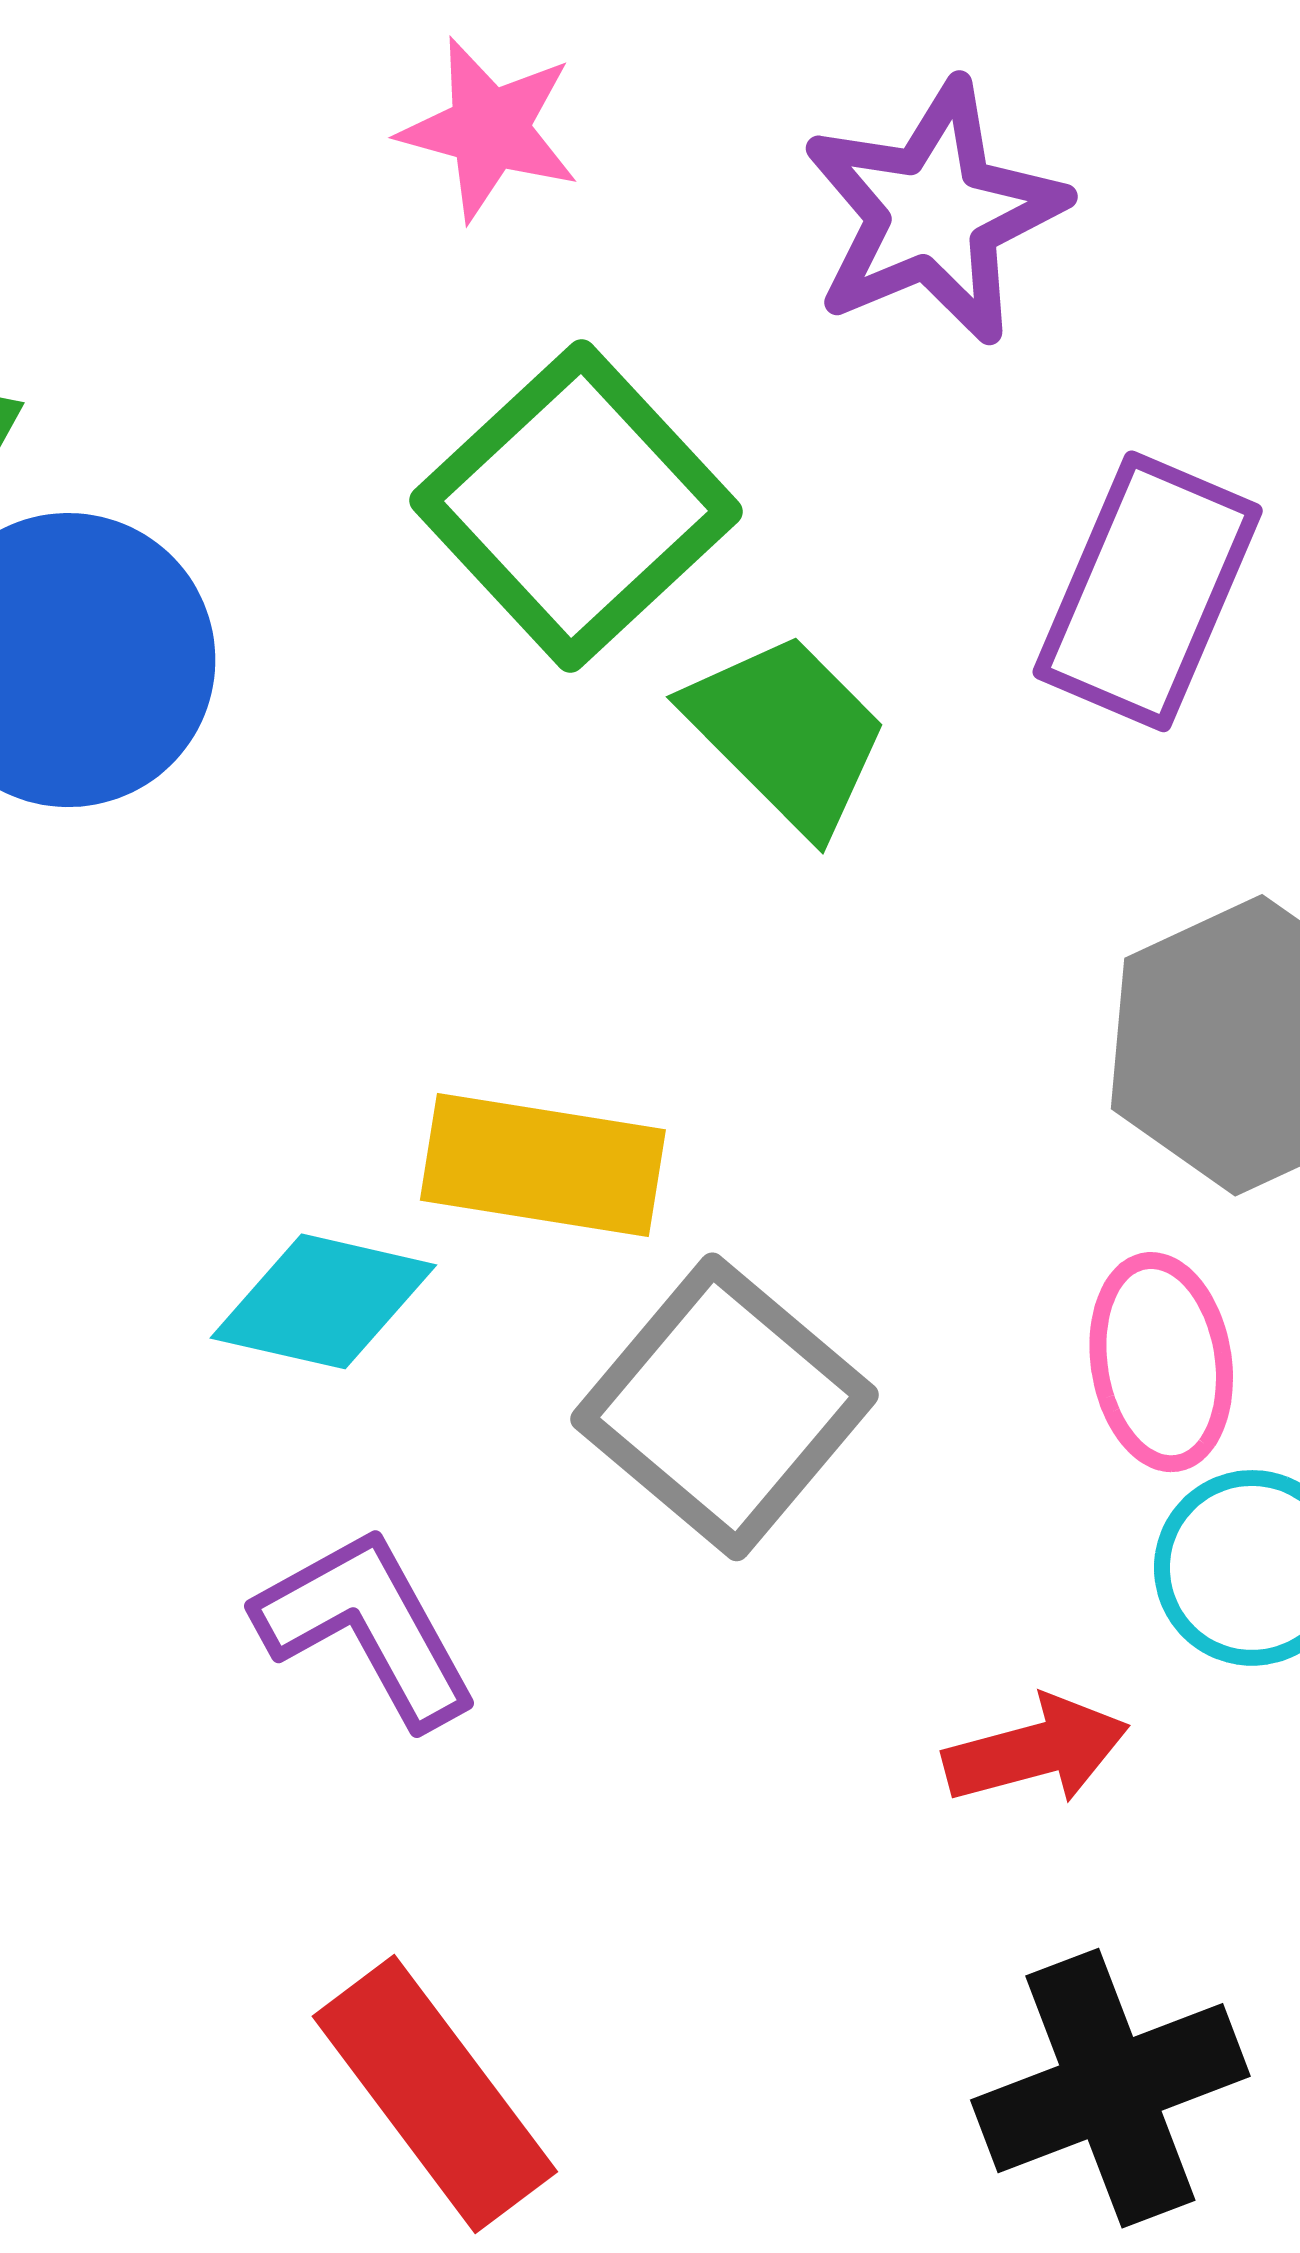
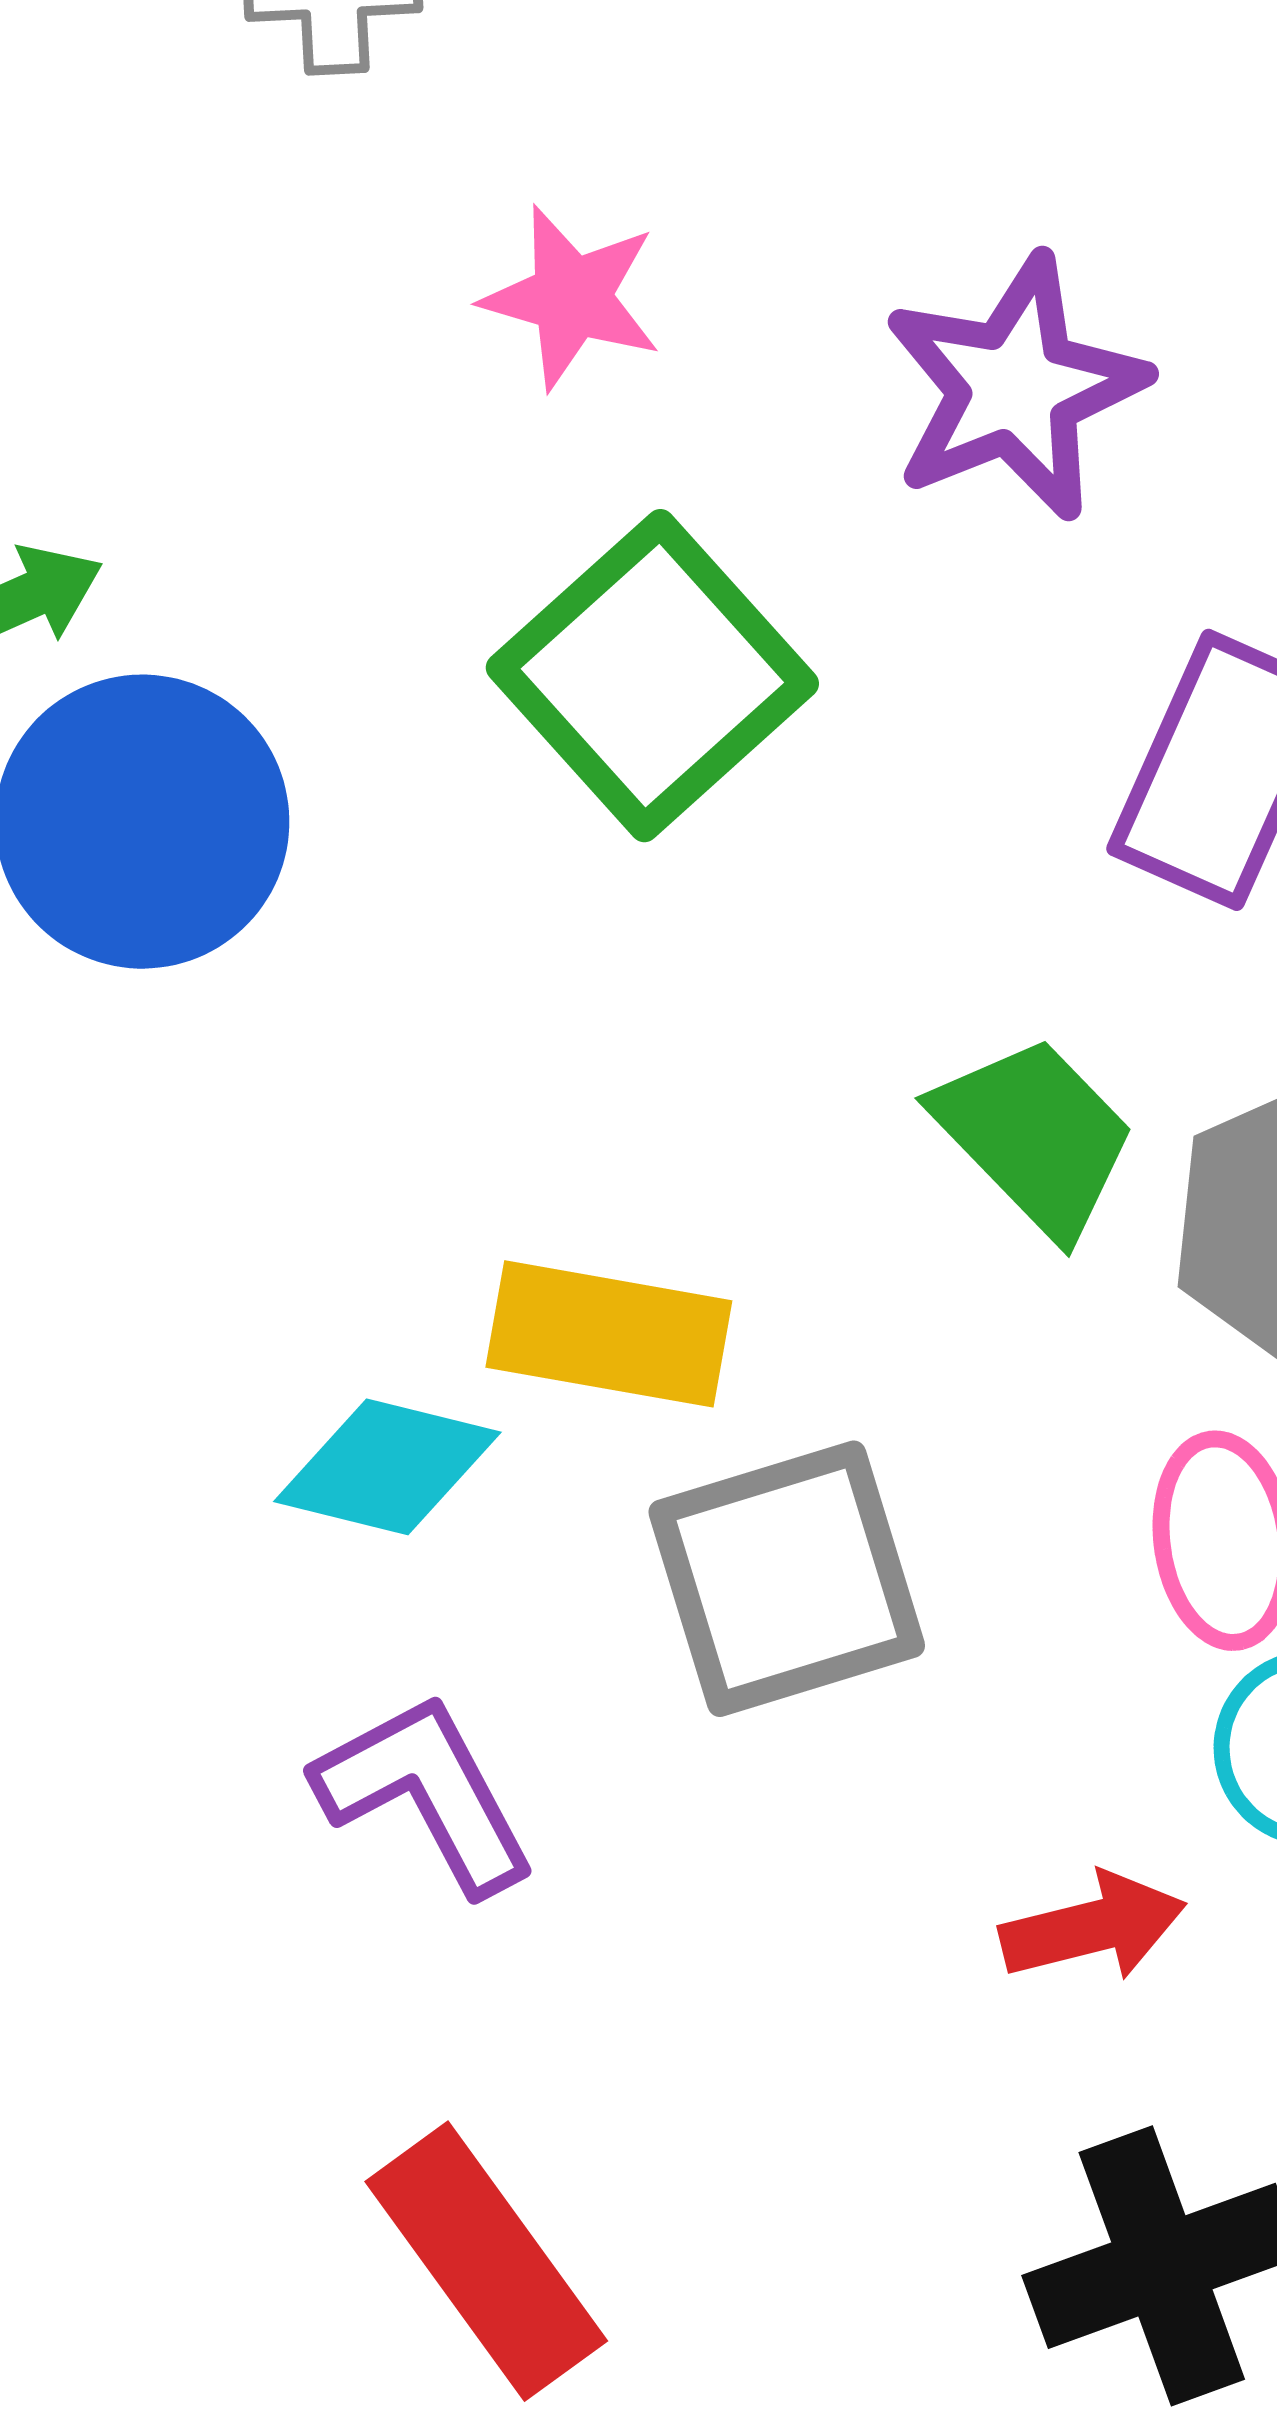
green trapezoid: (787, 733) -> (1035, 1136), moved
gray square: (725, 1407) -> (787, 1579), turned 32

